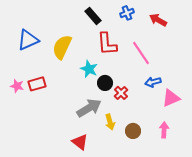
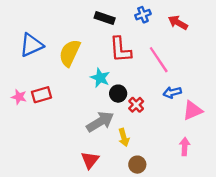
black rectangle: (93, 16) -> (105, 18), turned -30
brown circle: (133, 131) -> (137, 165), moved
red triangle: (80, 142) -> (90, 160), turned 30

